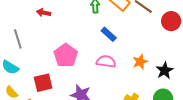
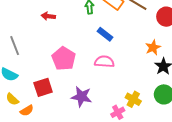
red arrow: (44, 13) -> (48, 16), moved
orange star: (140, 62) -> (153, 47), moved

